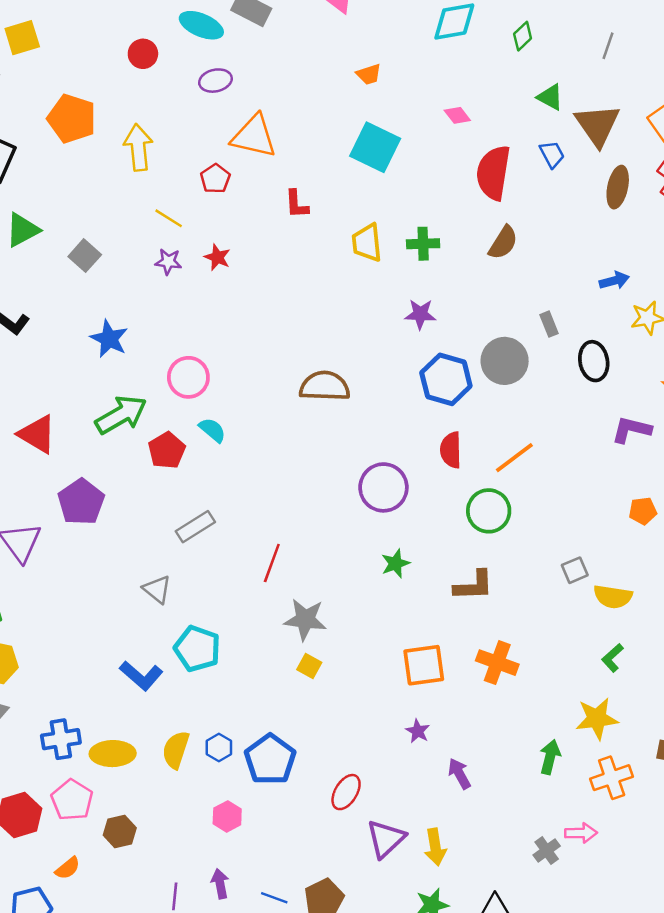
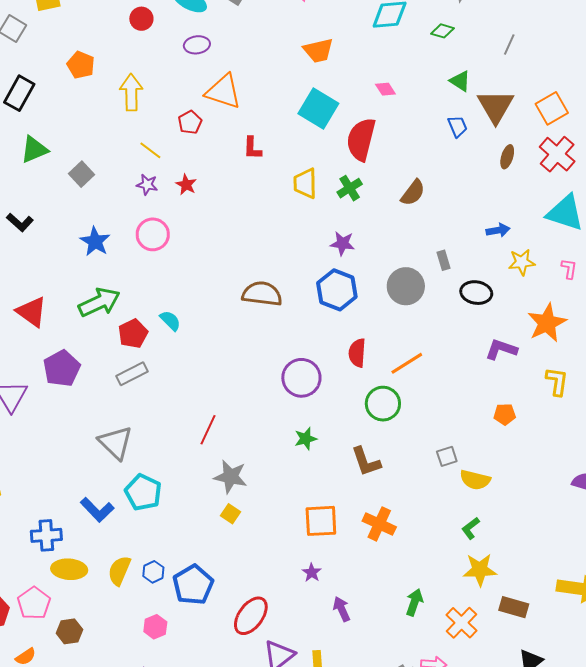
green diamond: (523, 36) -> (443, 31), turned 55
orange trapezoid: (369, 74) -> (318, 50), size x1.5
orange pentagon: (72, 119) -> (81, 65), size x0.7
red semicircle: (493, 173) -> (361, 139), moved
brown ellipse: (618, 187) -> (507, 157), size x0.7
green cross: (423, 244) -> (350, 188), turned -35
black ellipse: (594, 361) -> (476, 293), turned -76
pink circle: (188, 377) -> (153, 234), moved
blue hexagon: (446, 379) -> (337, 290), moved
gray rectangle: (195, 527) -> (132, 374), moved
brown L-shape: (474, 586) -> (366, 462), turned 68
gray triangle: (157, 589) -> (116, 443), size x1.5
yellow star: (597, 719) -> (480, 570), moved
blue cross: (61, 739) -> (46, 535), moved
orange cross: (612, 778) -> (462, 623), turned -32
red ellipse: (346, 792) -> (251, 616), size x1.4

